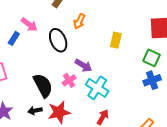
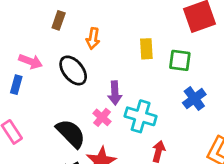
green square: (151, 58) -> (180, 60), moved
purple arrow: (84, 65) -> (115, 93), turned 72
blue cross: (152, 80) -> (194, 99), moved

